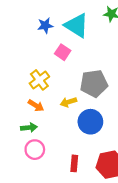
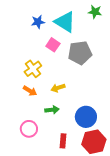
gray pentagon: (94, 83) -> (80, 53), moved
blue circle: (90, 122) -> (86, 117), moved
green arrow: (29, 128) -> (52, 110), moved

